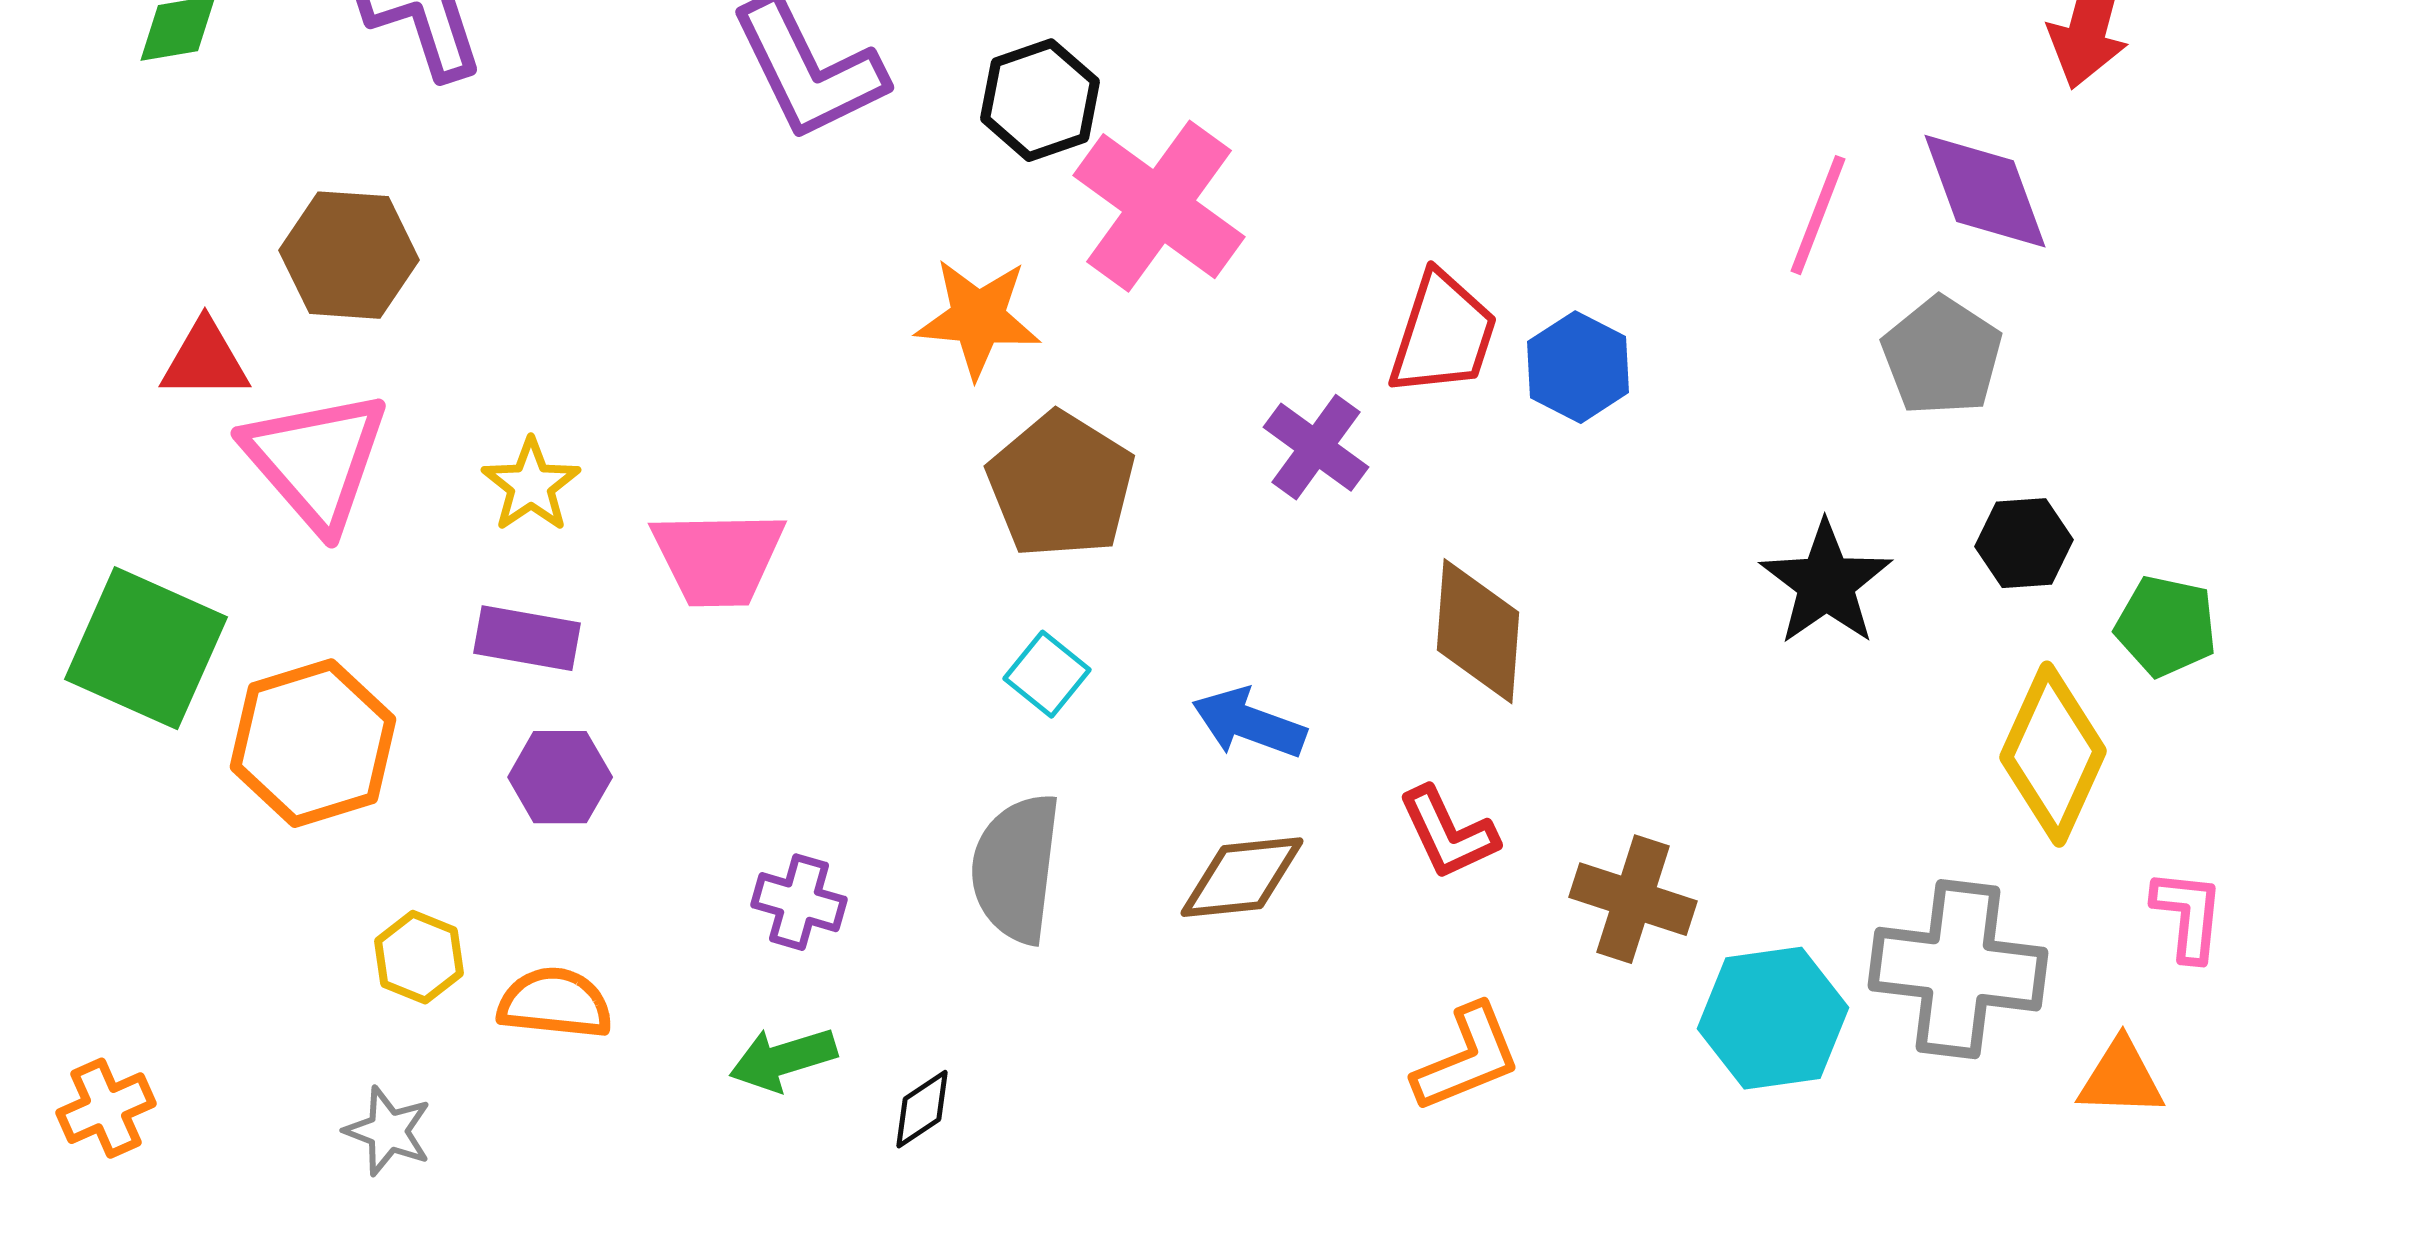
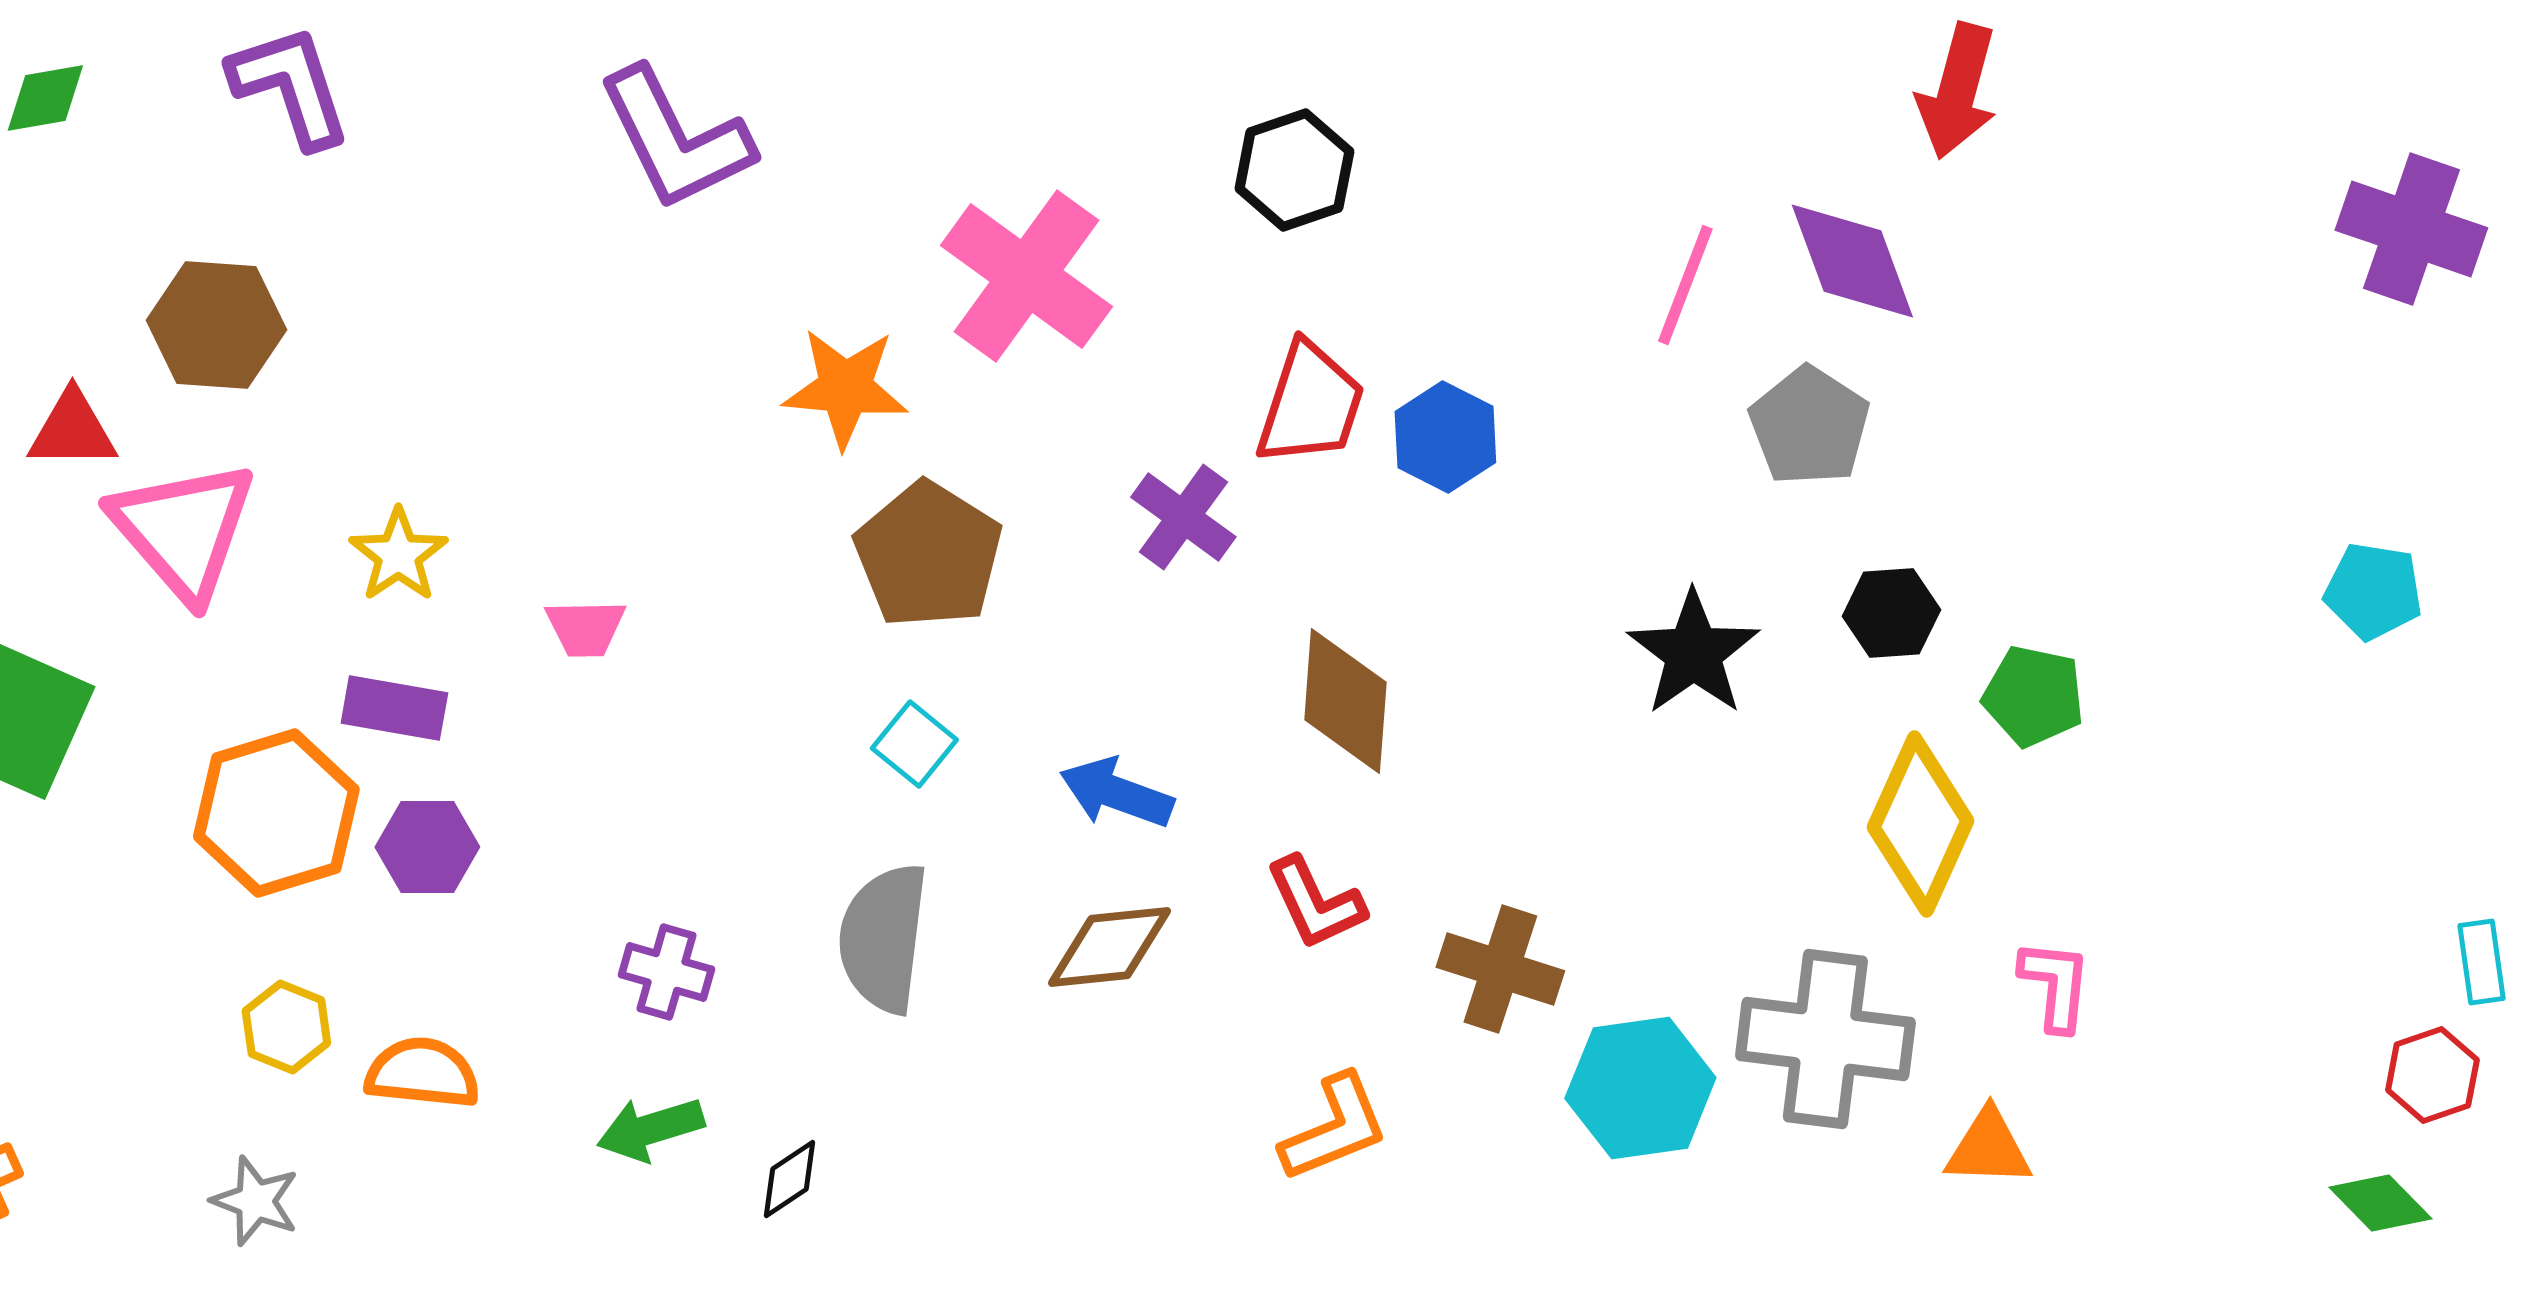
black hexagon: (1040, 100) -> (1294, 170), moved
pink trapezoid: (718, 558) -> (585, 628), size x0.6
orange hexagon: (313, 743) -> (276, 813), moved

